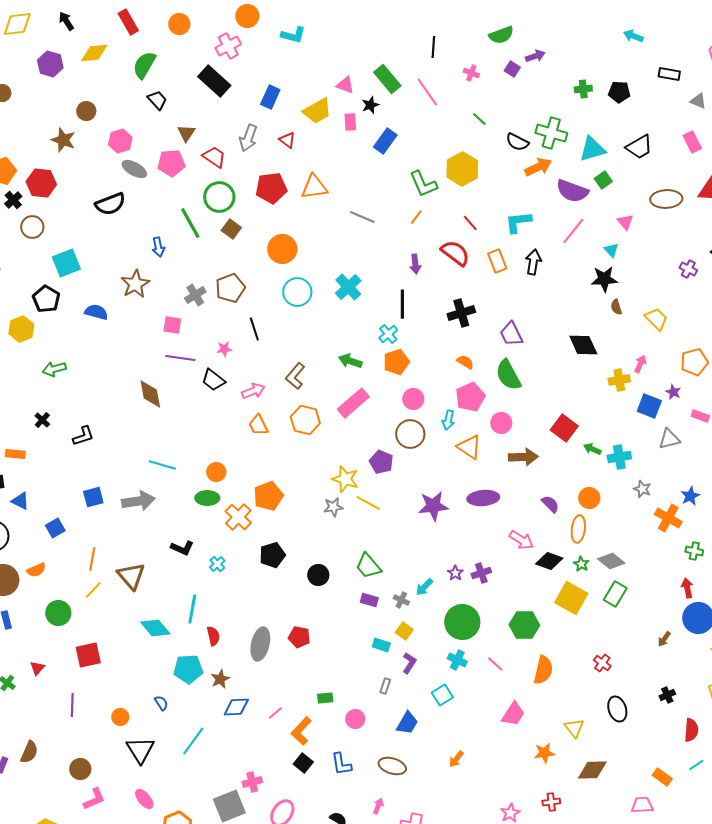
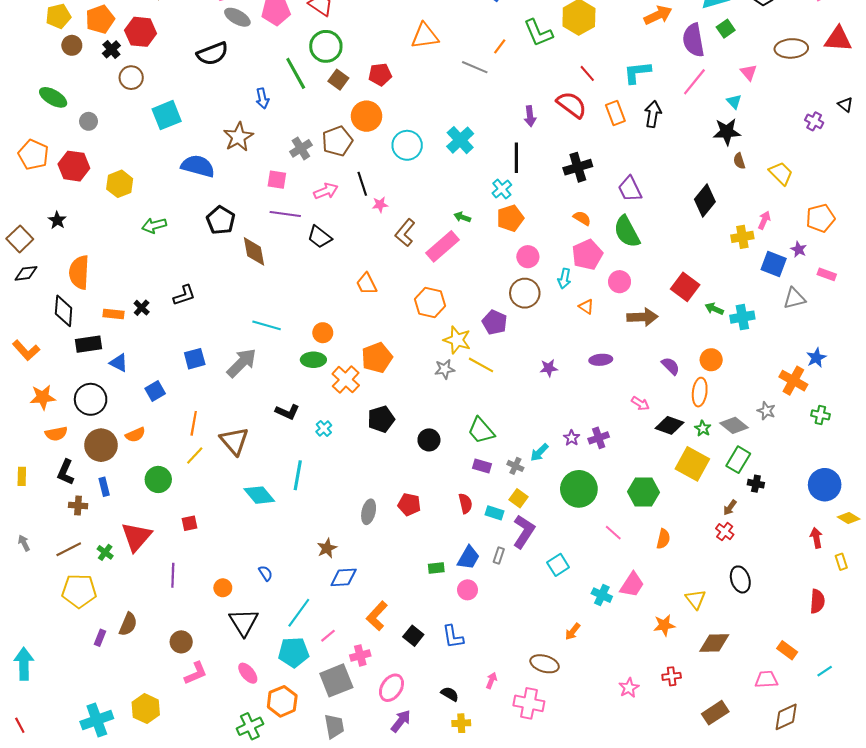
red pentagon: (271, 188) -> (380, 74), moved, size x0.7
purple semicircle: (572, 191) -> (693, 40), turned 60
orange line: (416, 217) -> (500, 46), moved
orange circle: (282, 249) -> (366, 116), moved
black pentagon: (46, 299) -> (221, 220), moved
blue semicircle: (96, 312) -> (198, 166), size x1.4
black diamond: (583, 345) -> (705, 200), turned 64
pink star: (224, 349) -> (380, 205), moved
green arrow: (350, 361) -> (462, 217), size x0.7
pink arrow: (253, 391) -> (326, 191), moved
pink rectangle: (353, 403) -> (443, 246), moved
black cross: (42, 420) -> (142, 308), moved
orange hexagon: (305, 420) -> (430, 302), moved
orange triangle: (469, 447) -> (586, 307), size x0.6
gray star: (642, 489) -> (766, 411), moved
purple ellipse: (483, 498) -> (601, 360), size x0.7
gray arrow: (138, 501) -> (242, 363), turned -36
purple star: (433, 506) -> (549, 368), size x0.6
pink arrow: (521, 540) -> (640, 403), size x0.7
red arrow: (687, 588) -> (816, 538), moved
red semicircle: (213, 636) -> (465, 503), moved
brown arrow: (664, 639) -> (730, 508), moved
gray ellipse: (260, 644) -> (369, 512), size x0.7
red square: (88, 655) -> (189, 523), size x0.6
cyan cross: (457, 660) -> (602, 595), moved
purple L-shape: (409, 663) -> (524, 532), size x1.5
red triangle: (37, 668) -> (136, 537), size x2.0
cyan pentagon: (188, 669) -> (294, 652), moved
orange semicircle: (543, 670) -> (663, 539), size x0.7
black cross: (667, 695) -> (756, 484), moved, turned 35
pink line: (275, 713) -> (328, 636), moved
blue trapezoid: (407, 723) -> (469, 558), moved
orange L-shape: (301, 731) -> (377, 616), moved
cyan line: (696, 765) -> (825, 671), moved
brown ellipse: (392, 766) -> (545, 664), moved

